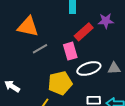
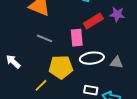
gray line: (40, 49) -> (45, 38), moved, turned 42

